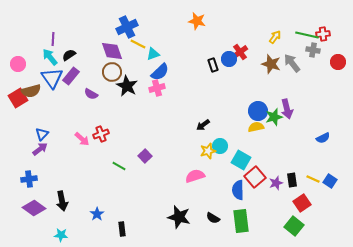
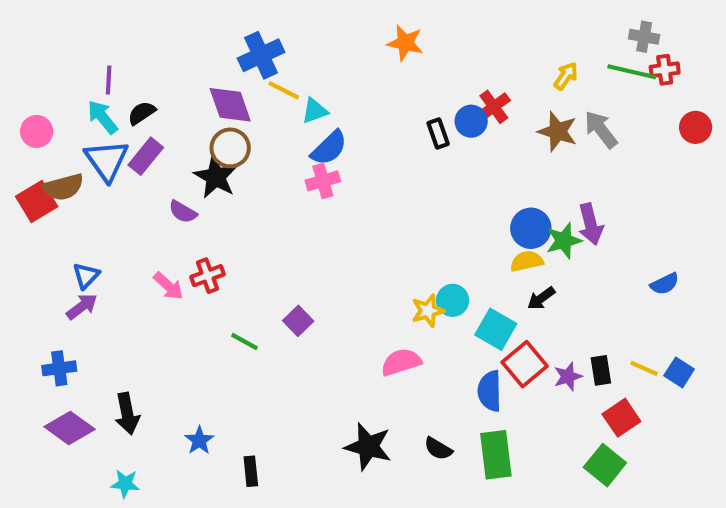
gray cross: (313, 50) -> (644, 37), moved
black star: (127, 86) -> (216, 177), moved
purple semicircle: (91, 94) -> (183, 212), moved
black arrow: (203, 125) -> (541, 298), moved

